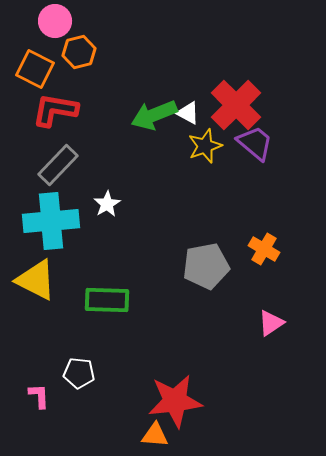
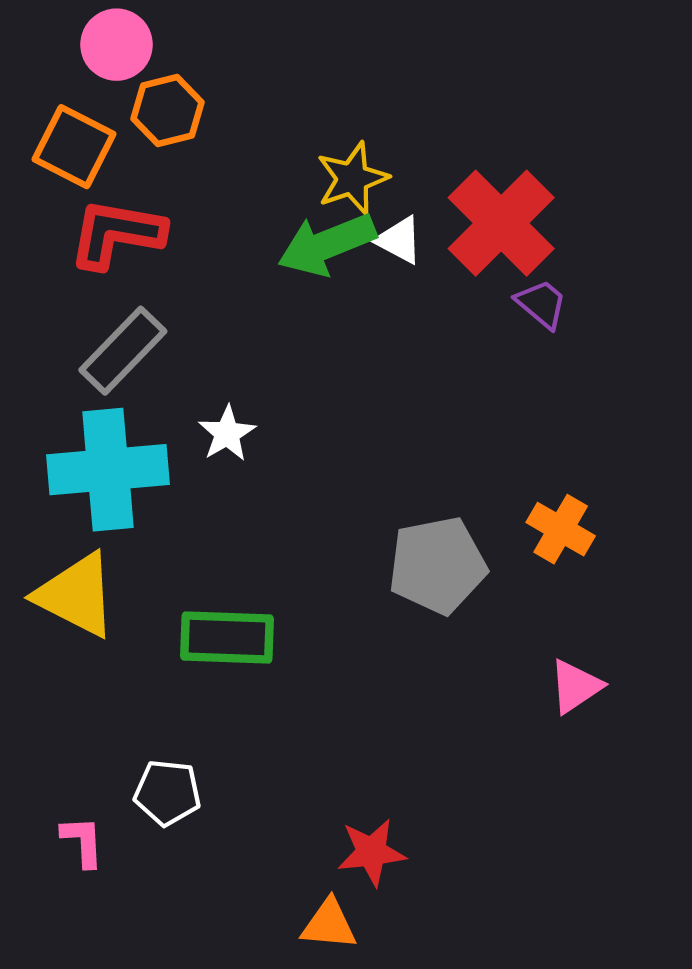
purple trapezoid: (255, 143) -> (542, 304), size x0.7
yellow star: (205, 146) -> (352, 178), moved
red star: (175, 401) -> (372, 852), size x0.6

